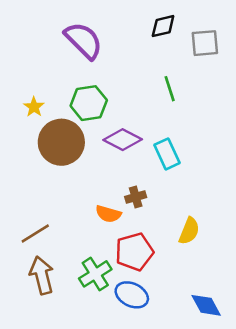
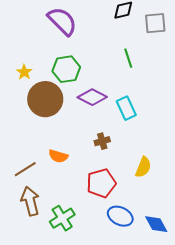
orange semicircle: (108, 214) -> (58, 156), moved
green cross: (95, 274) -> (62, 218), moved
blue ellipse: (132, 295) -> (120, 216), moved

